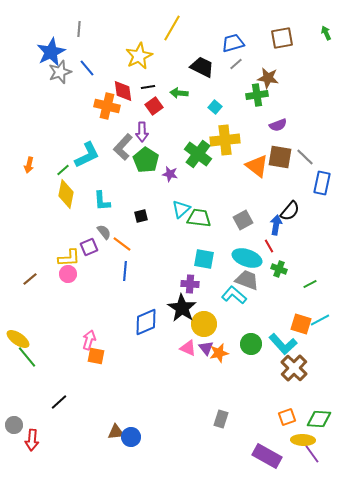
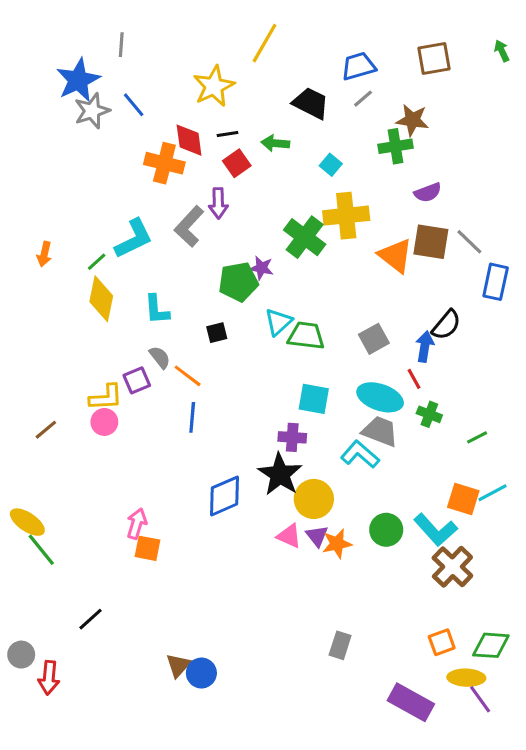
green pentagon: (146, 160) -> (238, 282), moved, turned 30
brown triangle: (116, 432) -> (178, 665), turned -42

